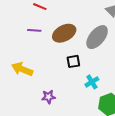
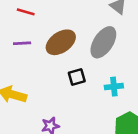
cyan cross: (92, 82) -> (114, 87), moved, turned 32

